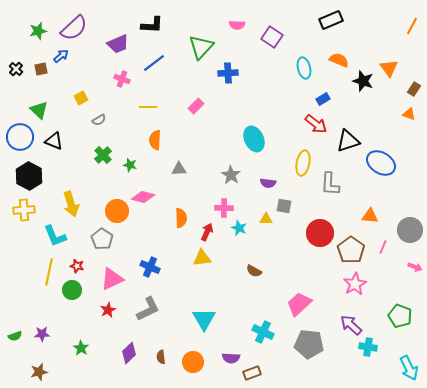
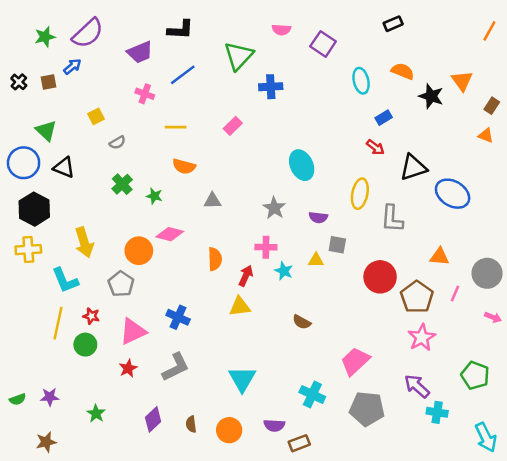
black rectangle: (331, 20) -> (393, 24), size x0.7
red arrow: (316, 124) -> (375, 147), size x0.7
orange semicircle: (155, 140) -> (184, 166), turned -78

